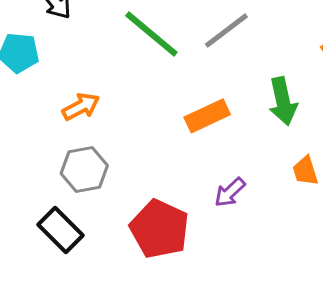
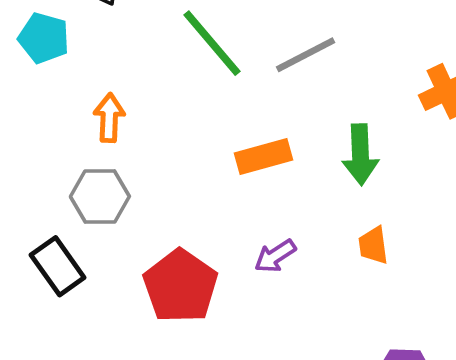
orange arrow: (81, 107) -> (109, 118), turned -69

